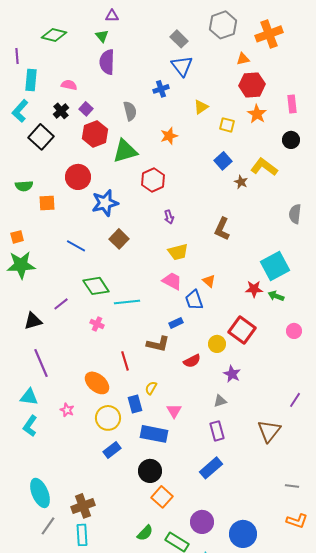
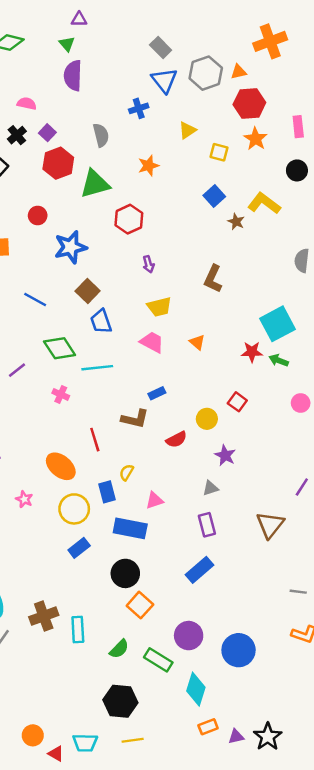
gray hexagon: (223, 25) -> (206, 73), moved
red circle: (78, 177) -> (38, 215), size x0.6
blue trapezoid: (194, 300) -> (101, 321), moved
red square: (242, 330) -> (237, 402), size x0.6
pink triangle: (174, 411) -> (155, 500), turned 42
cyan rectangle: (82, 535) -> (78, 629), moved

